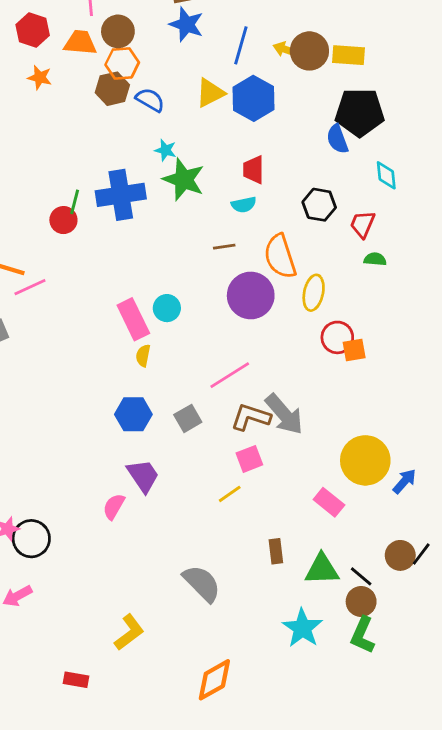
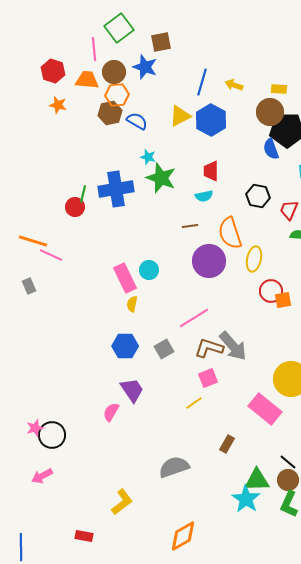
blue star: (186, 24) -> (145, 67), moved
brown circle: (309, 51) -> (270, 112), moved
yellow rectangle: (349, 55) -> (279, 89), size x0.7
pink line: (30, 287) -> (51, 255), turned 50
pink rectangle: (329, 502) -> (265, 409), size x1.5
brown rectangle: (276, 551) -> (227, 444), turned 36
green triangle: (322, 569) -> (257, 480), moved
gray semicircle: (202, 583) -> (174, 467), turned -64

